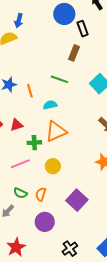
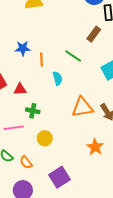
cyan semicircle: (50, 105) -> (58, 78), turned 72
orange triangle: (56, 131) -> (82, 107), moved
orange semicircle: (41, 194) -> (26, 162), turned -72

